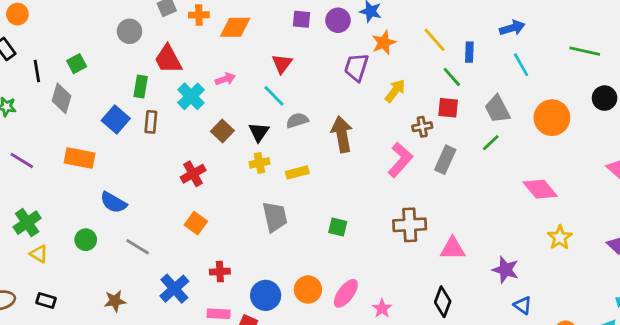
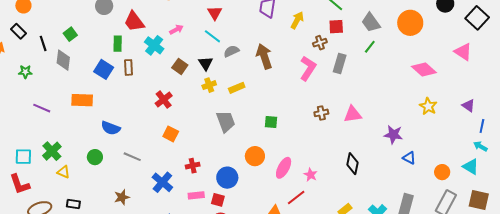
pink diamond: (540, 189) -> (424, 70), moved
brown cross: (410, 225) -> (321, 113), size x0.6
pink triangle: (453, 249) -> (353, 114), moved
orange circle: (308, 290) -> (255, 156), moved

